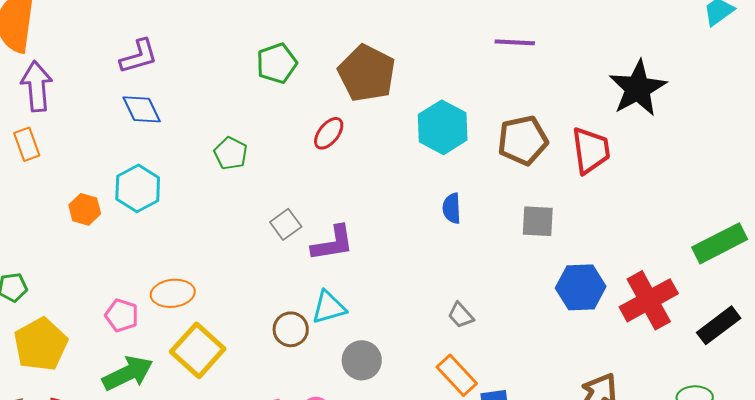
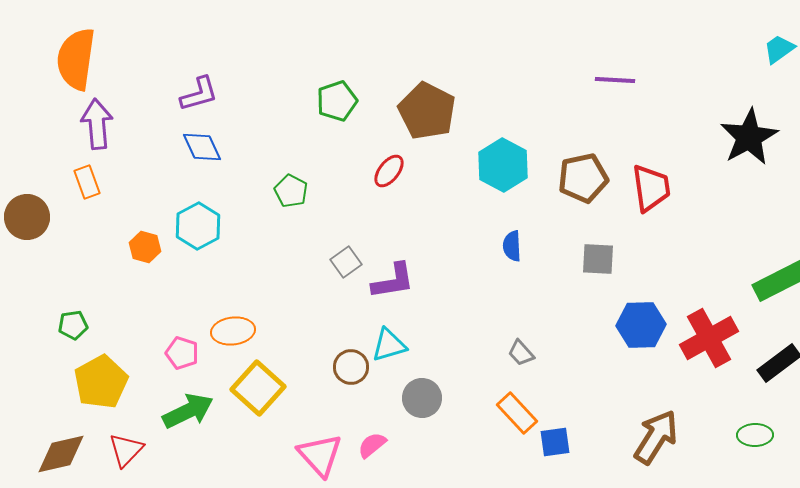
purple line: (515, 42) -> (615, 80), moved
black star: (638, 88) -> (749, 137), moved

